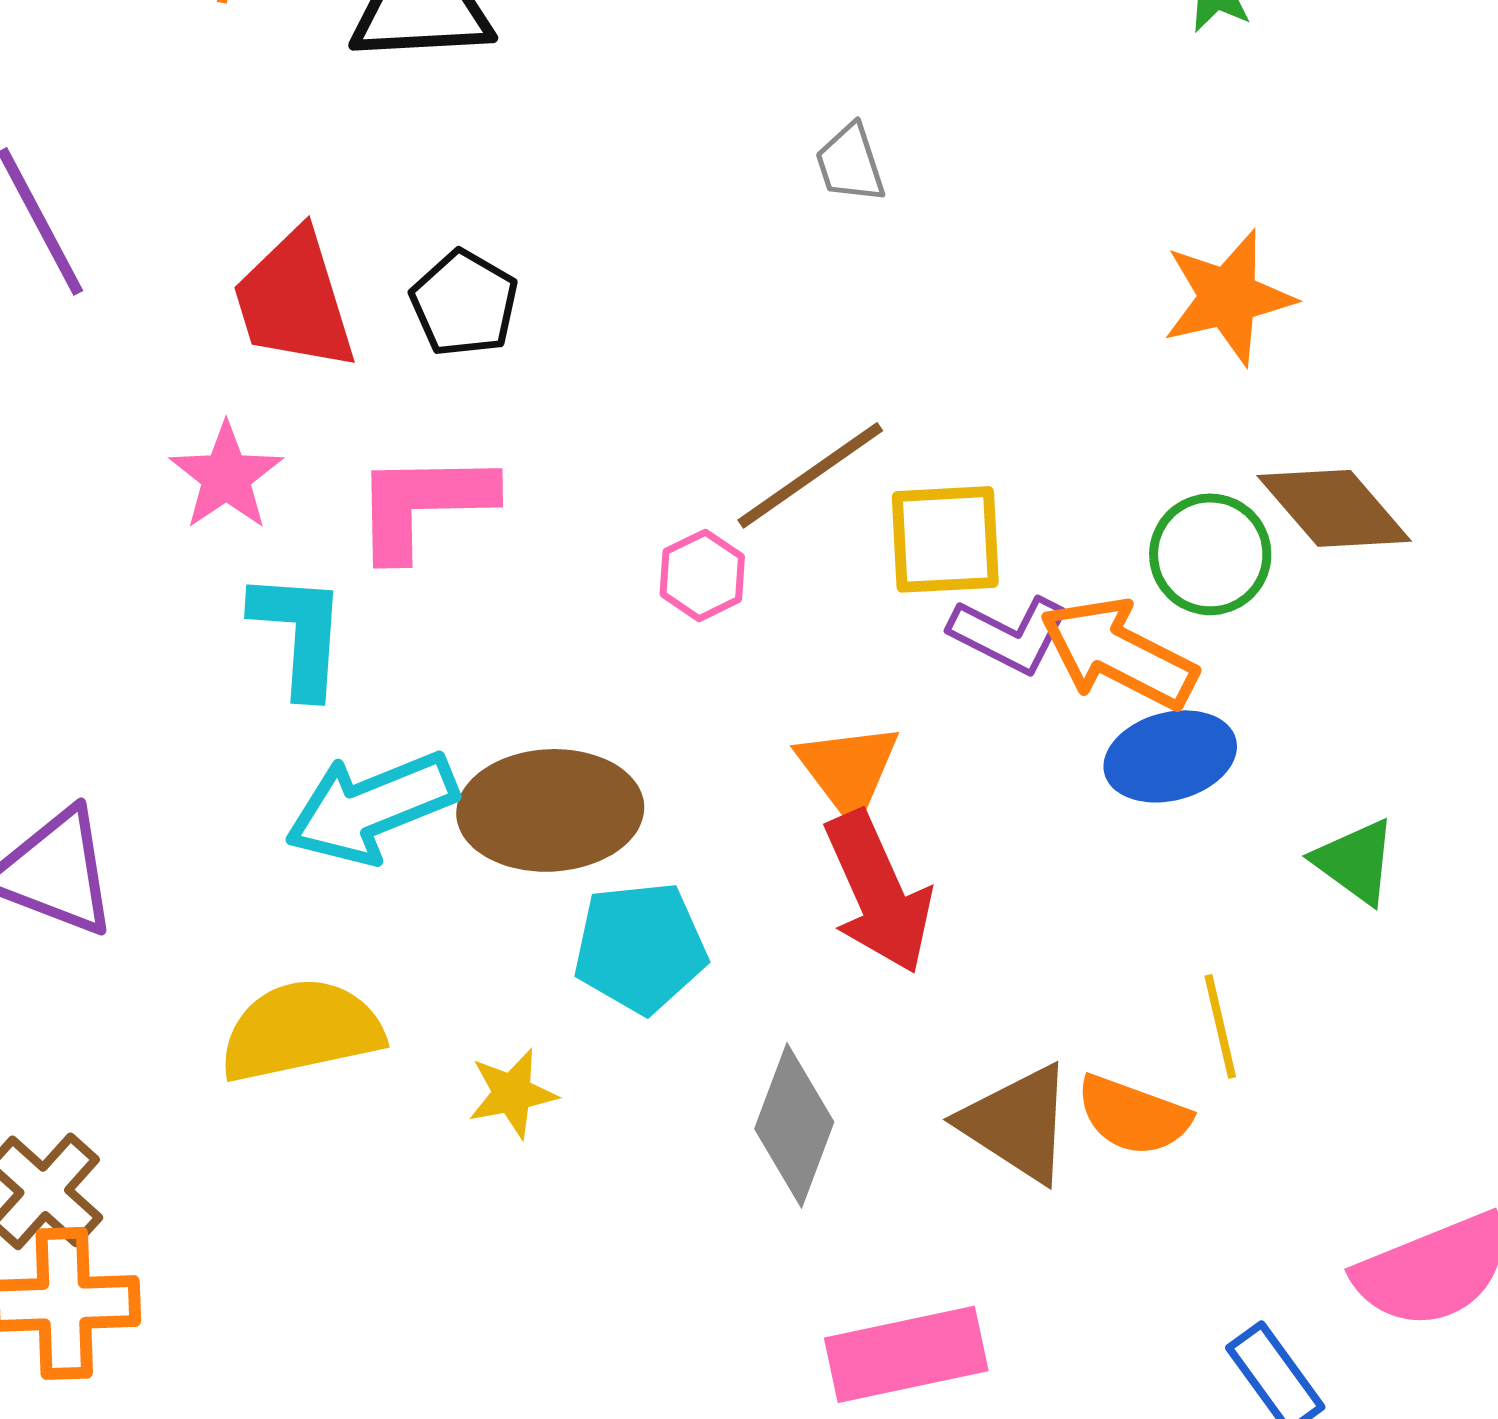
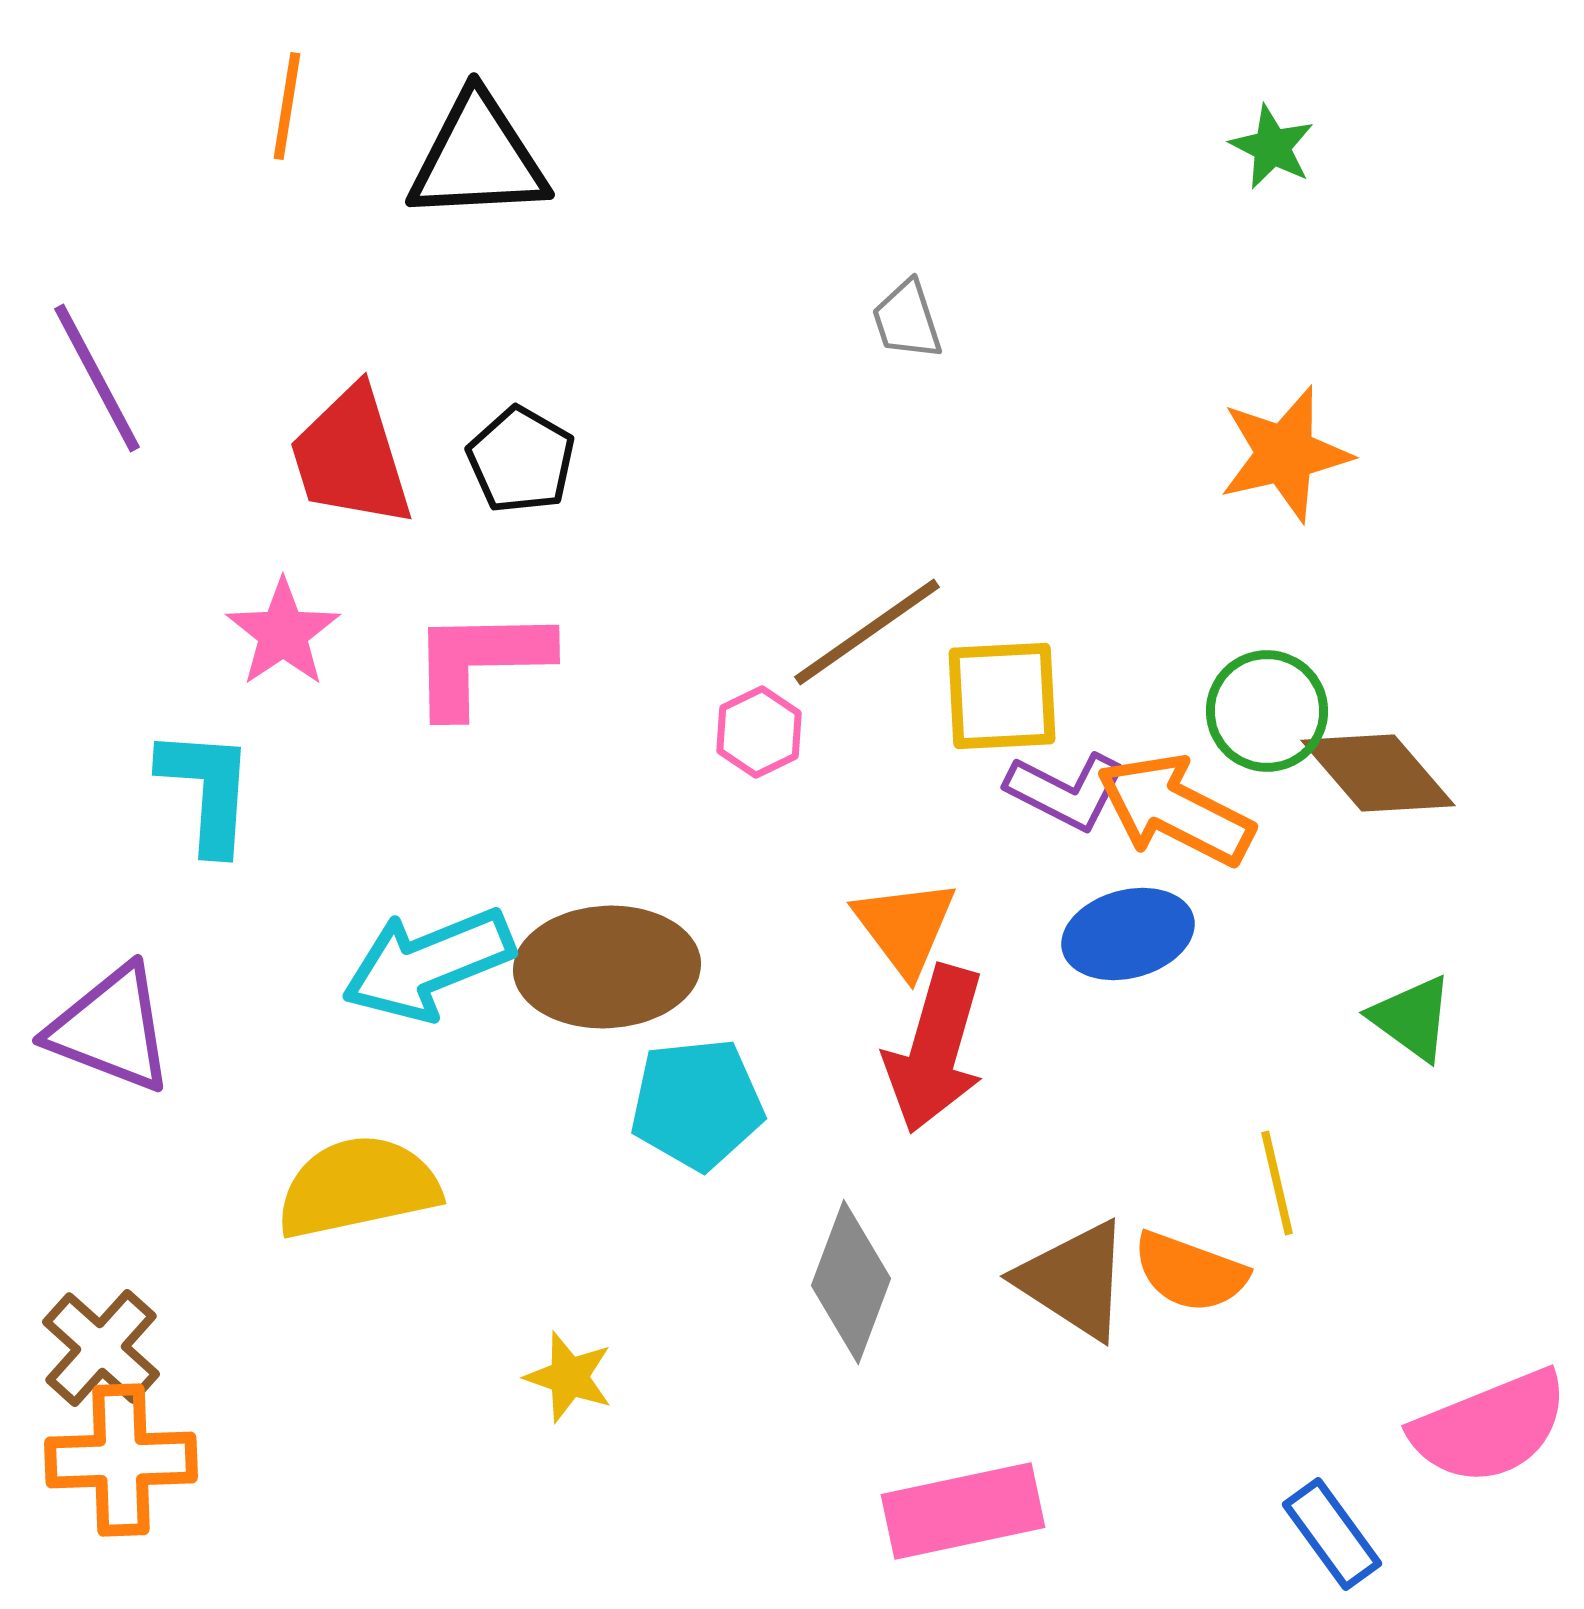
brown diamond: (1334, 508) -> (1378, 773), moved
cyan L-shape: (299, 633) -> (207, 790), moved
blue ellipse: (1170, 756) -> (1128, 934), moved
red arrow: (878, 892) -> (935, 1049), turned 40
yellow star: (512, 1093) -> (569, 1377), moved, turned 30

